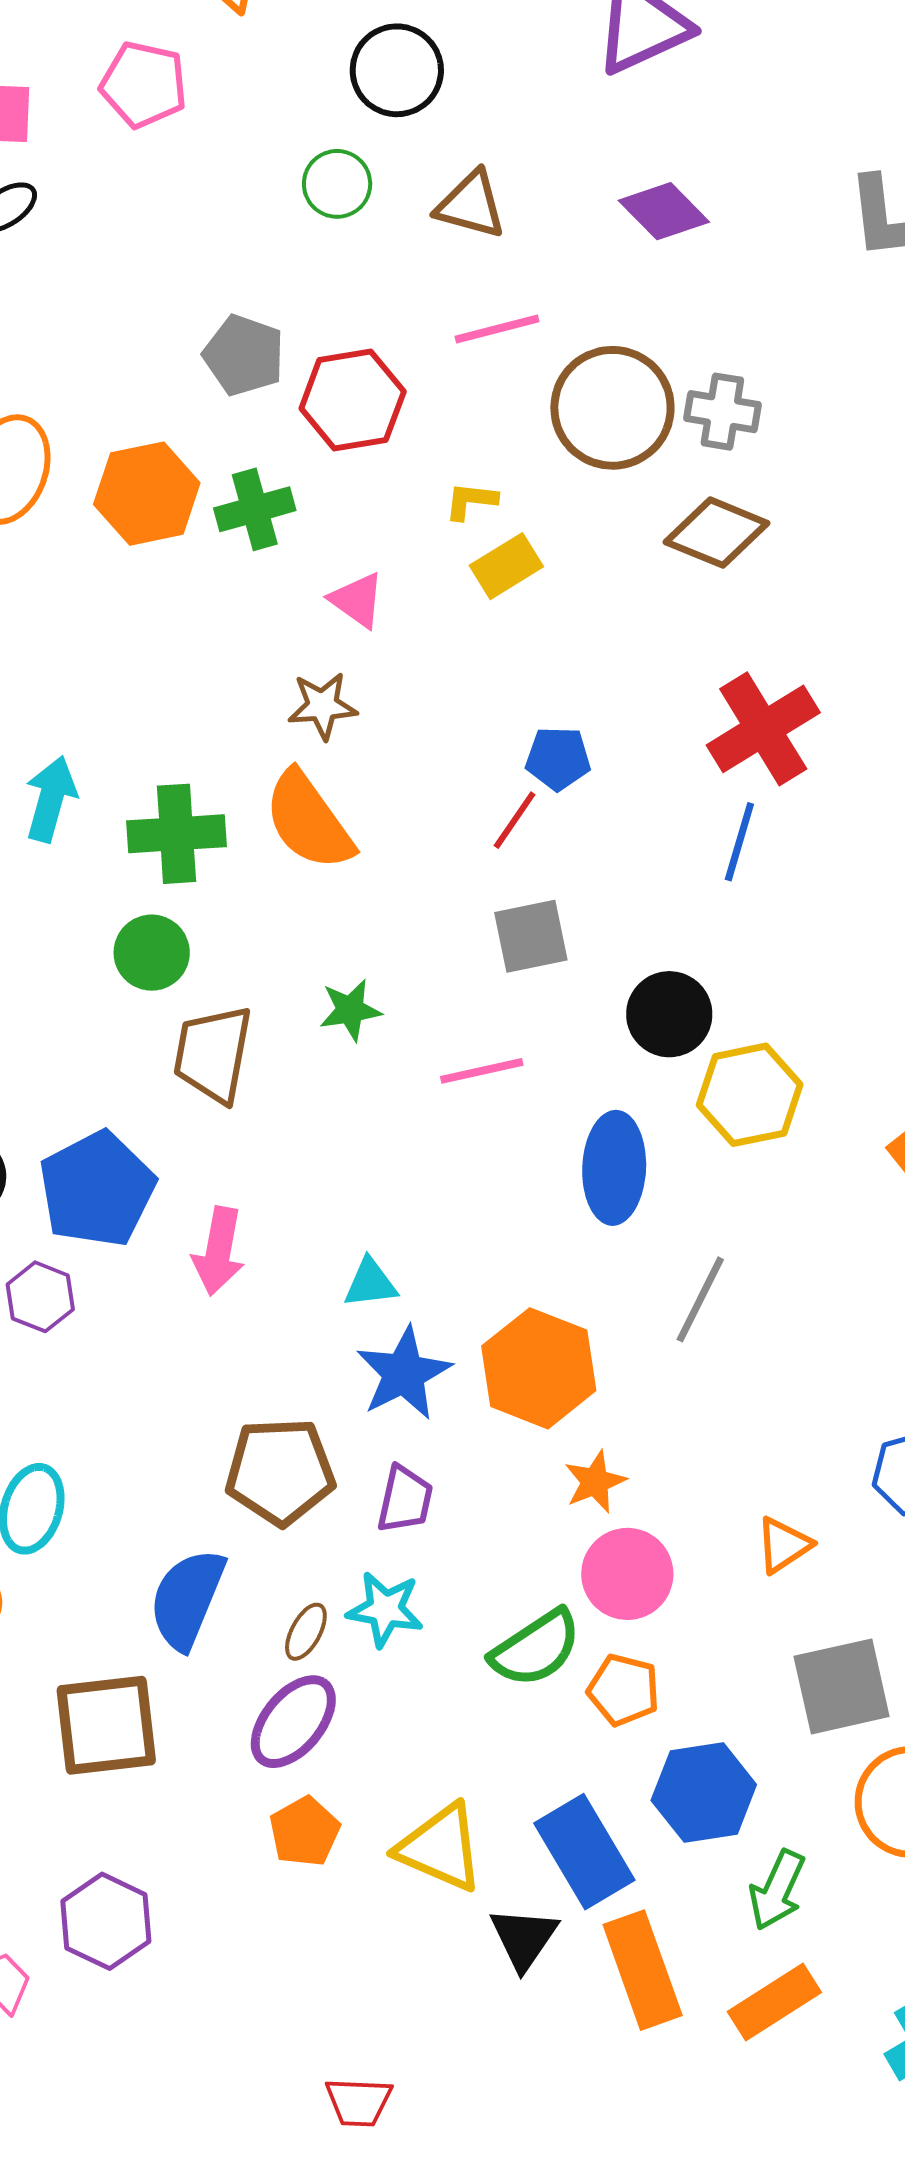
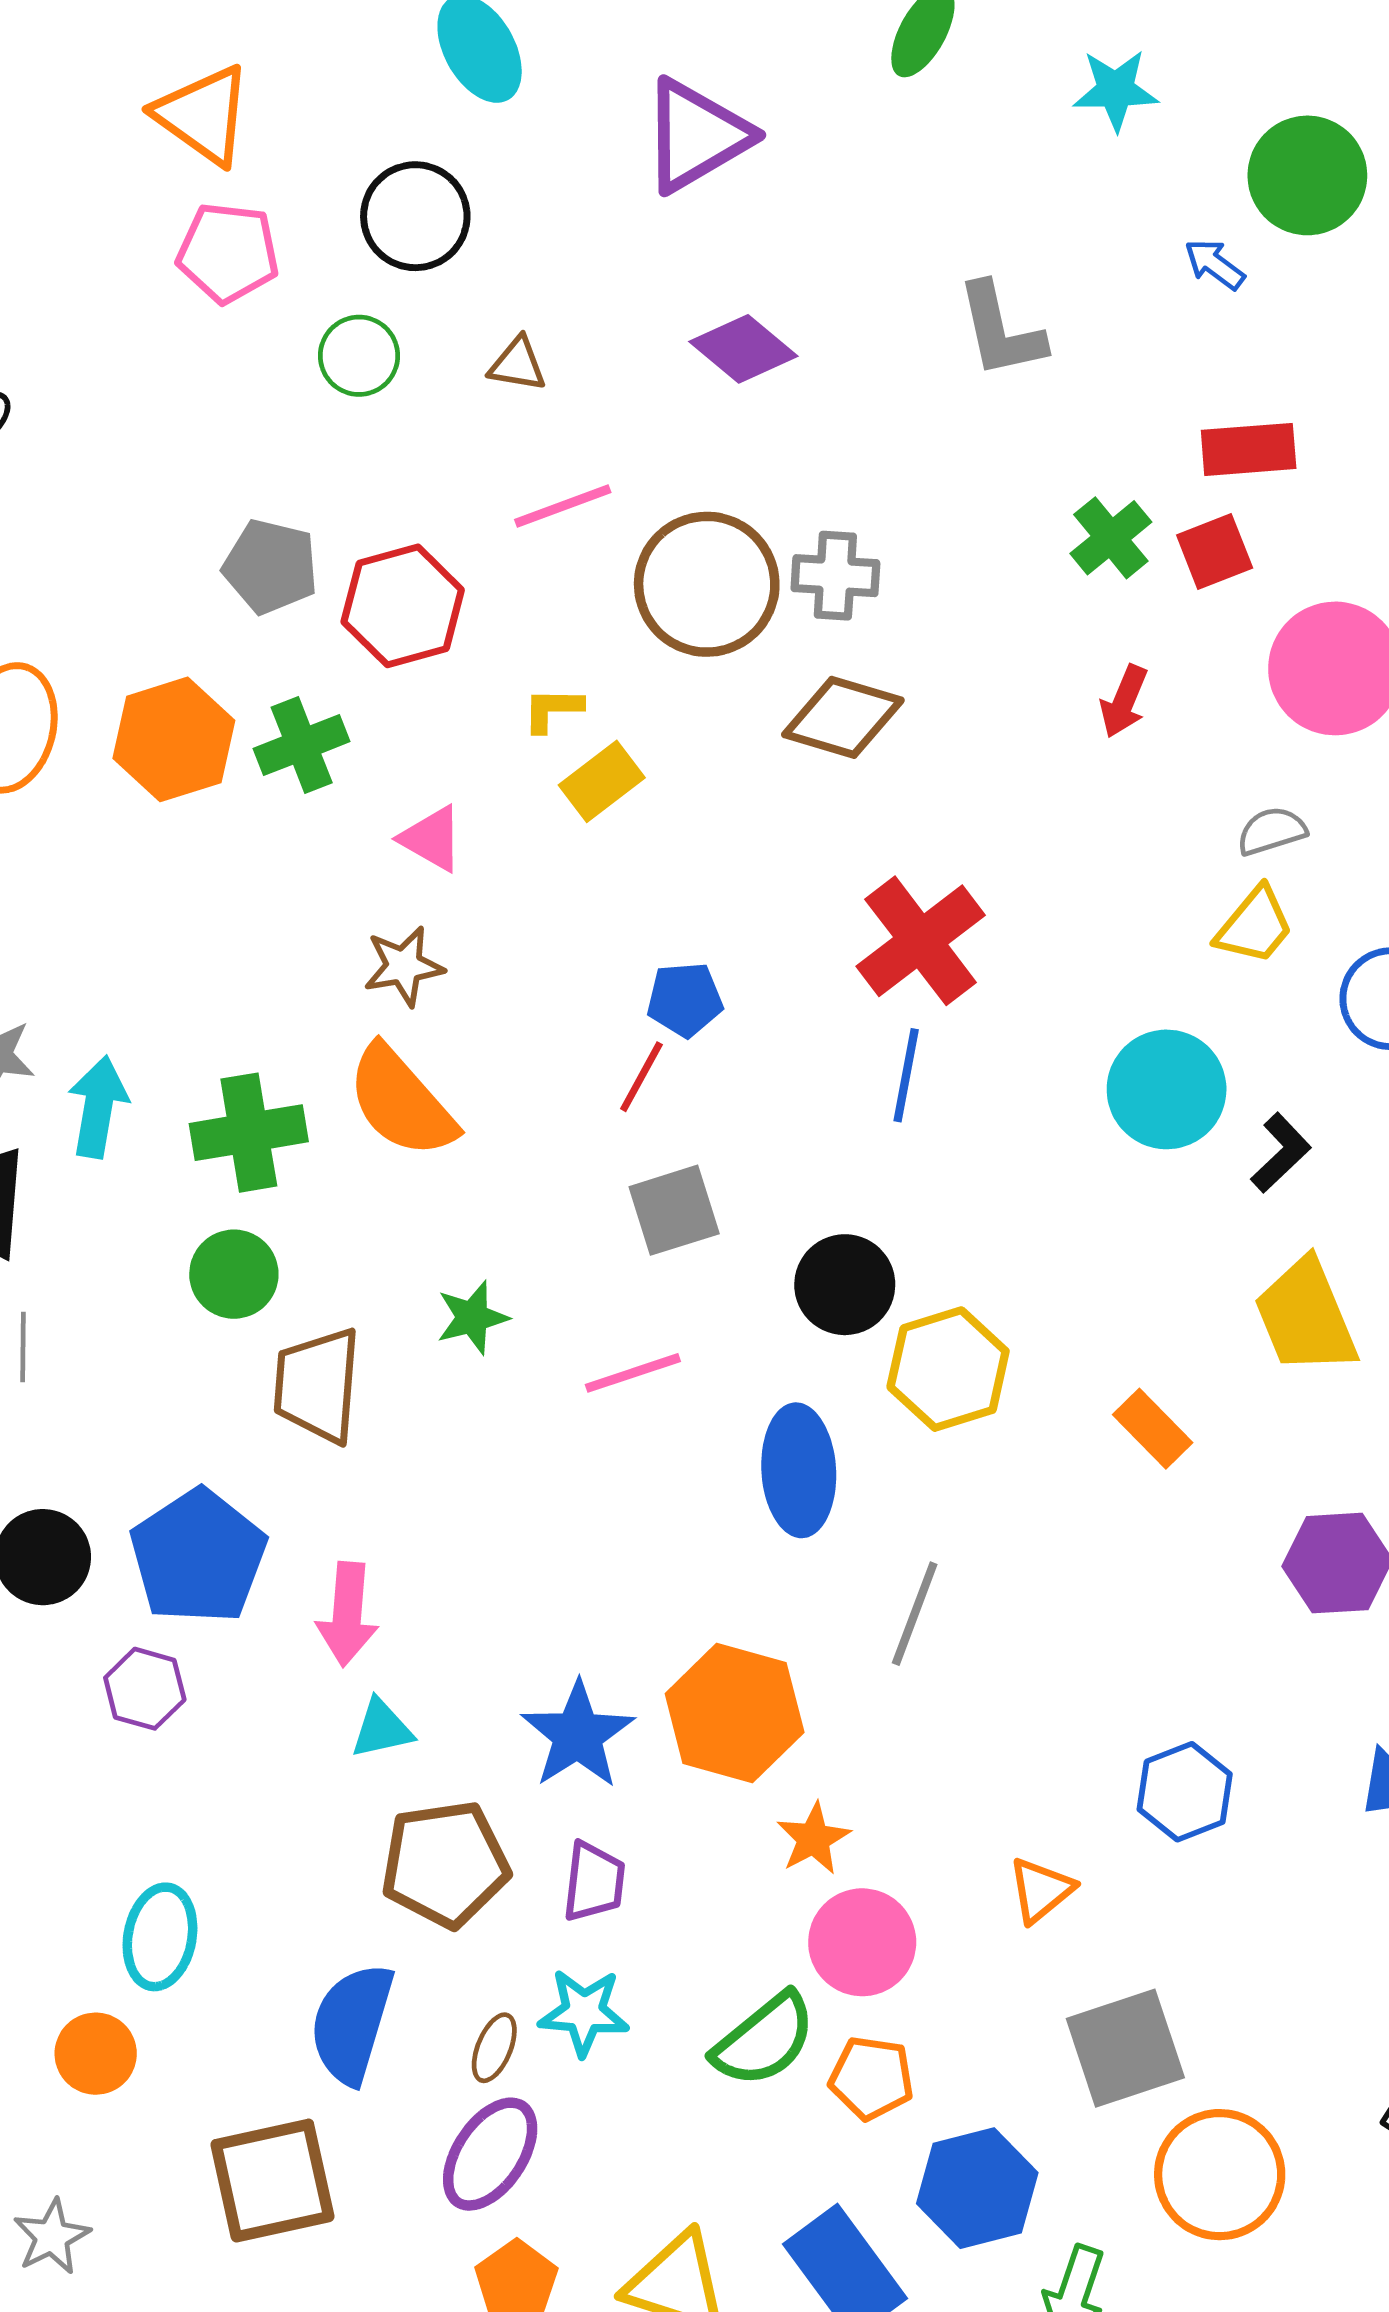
pink pentagon: (144, 85) -> (228, 253), moved
brown triangle: (471, 205) -> (518, 364), size x0.7
cyan triangle: (370, 1283) -> (382, 1729), moved

